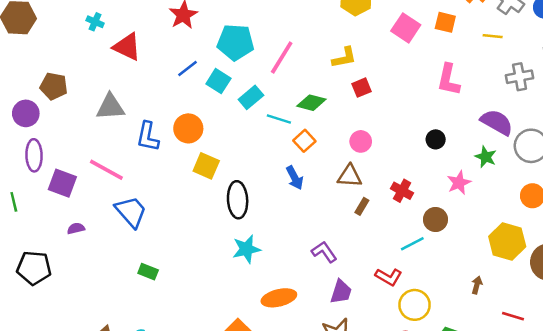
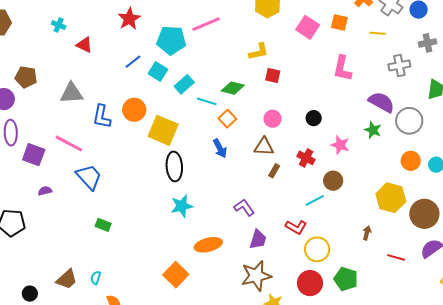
red triangle: (127, 47) -> (84, 45), size x0.7
pink line: (282, 57) -> (206, 24), moved, turned 36
red square: (362, 88) -> (273, 76), turned 35
black circle: (436, 139) -> (314, 118), moved
yellow square: (206, 166) -> (163, 130), moved, size x1.4
pink star: (459, 183) -> (340, 145), moved, turned -30

